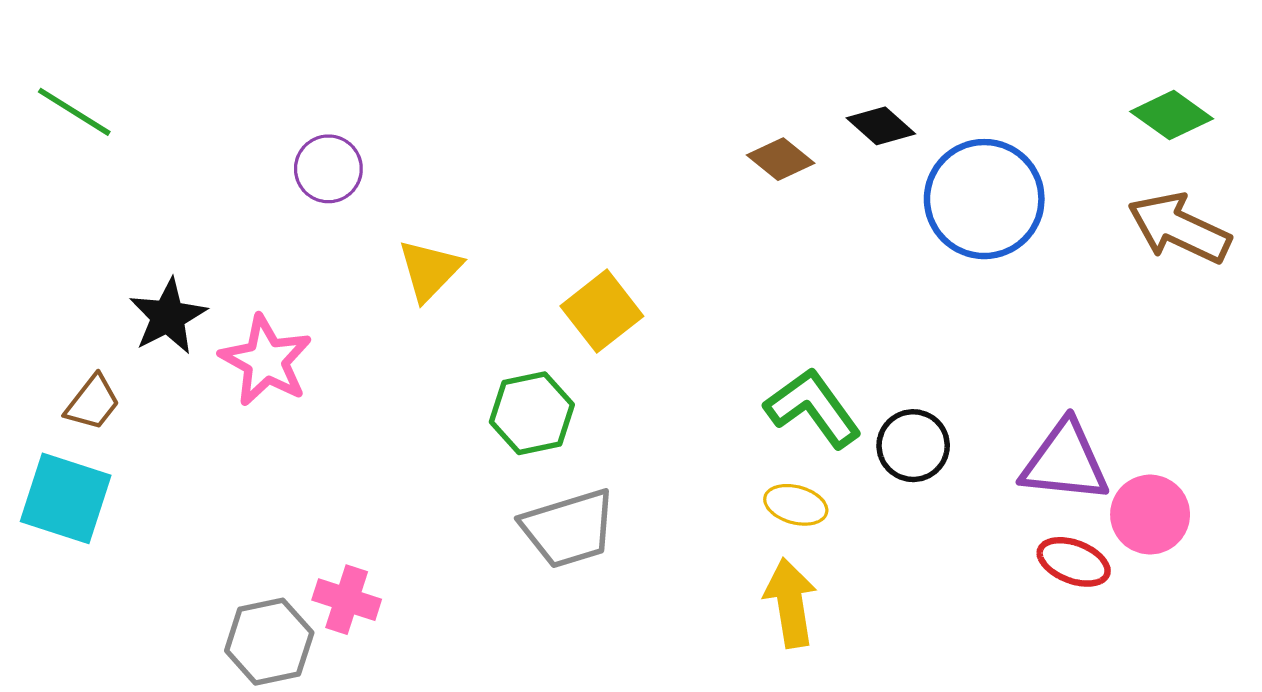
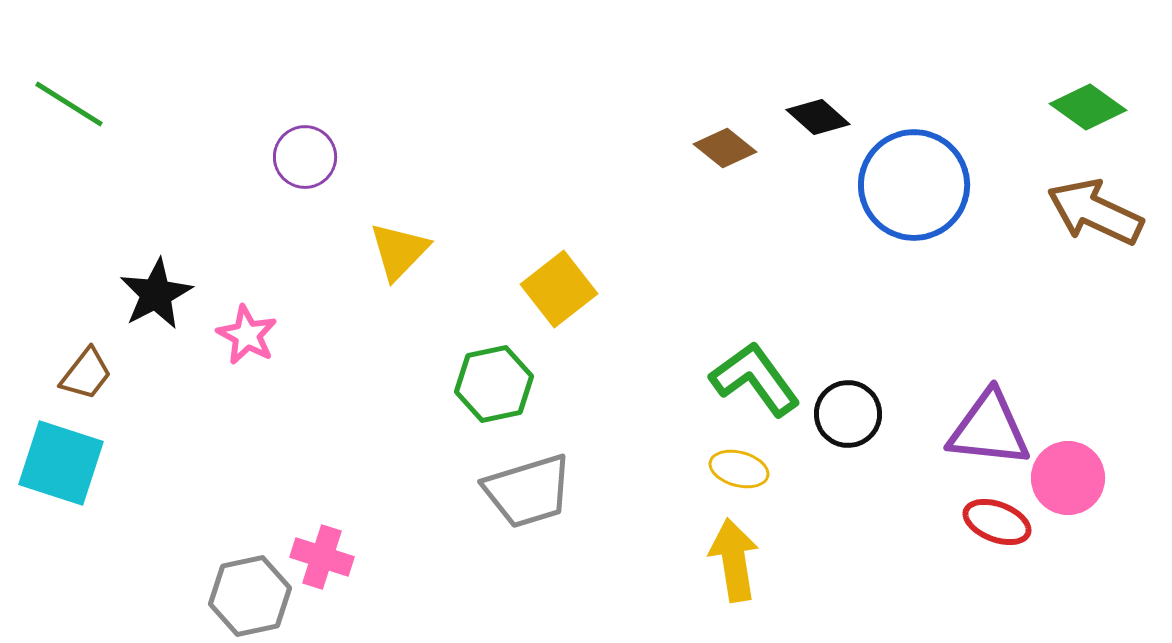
pink star: (266, 361) -> (247, 335), size x0.7

